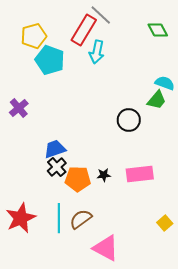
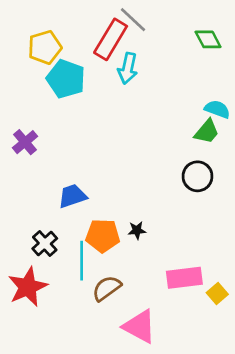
black circle: (129, 120) -> (197, 176), moved
black cross: (57, 167) -> (45, 243), moved
pink rectangle: (140, 174) -> (184, 278), moved
cyan line: (59, 218) -> (82, 261), moved

